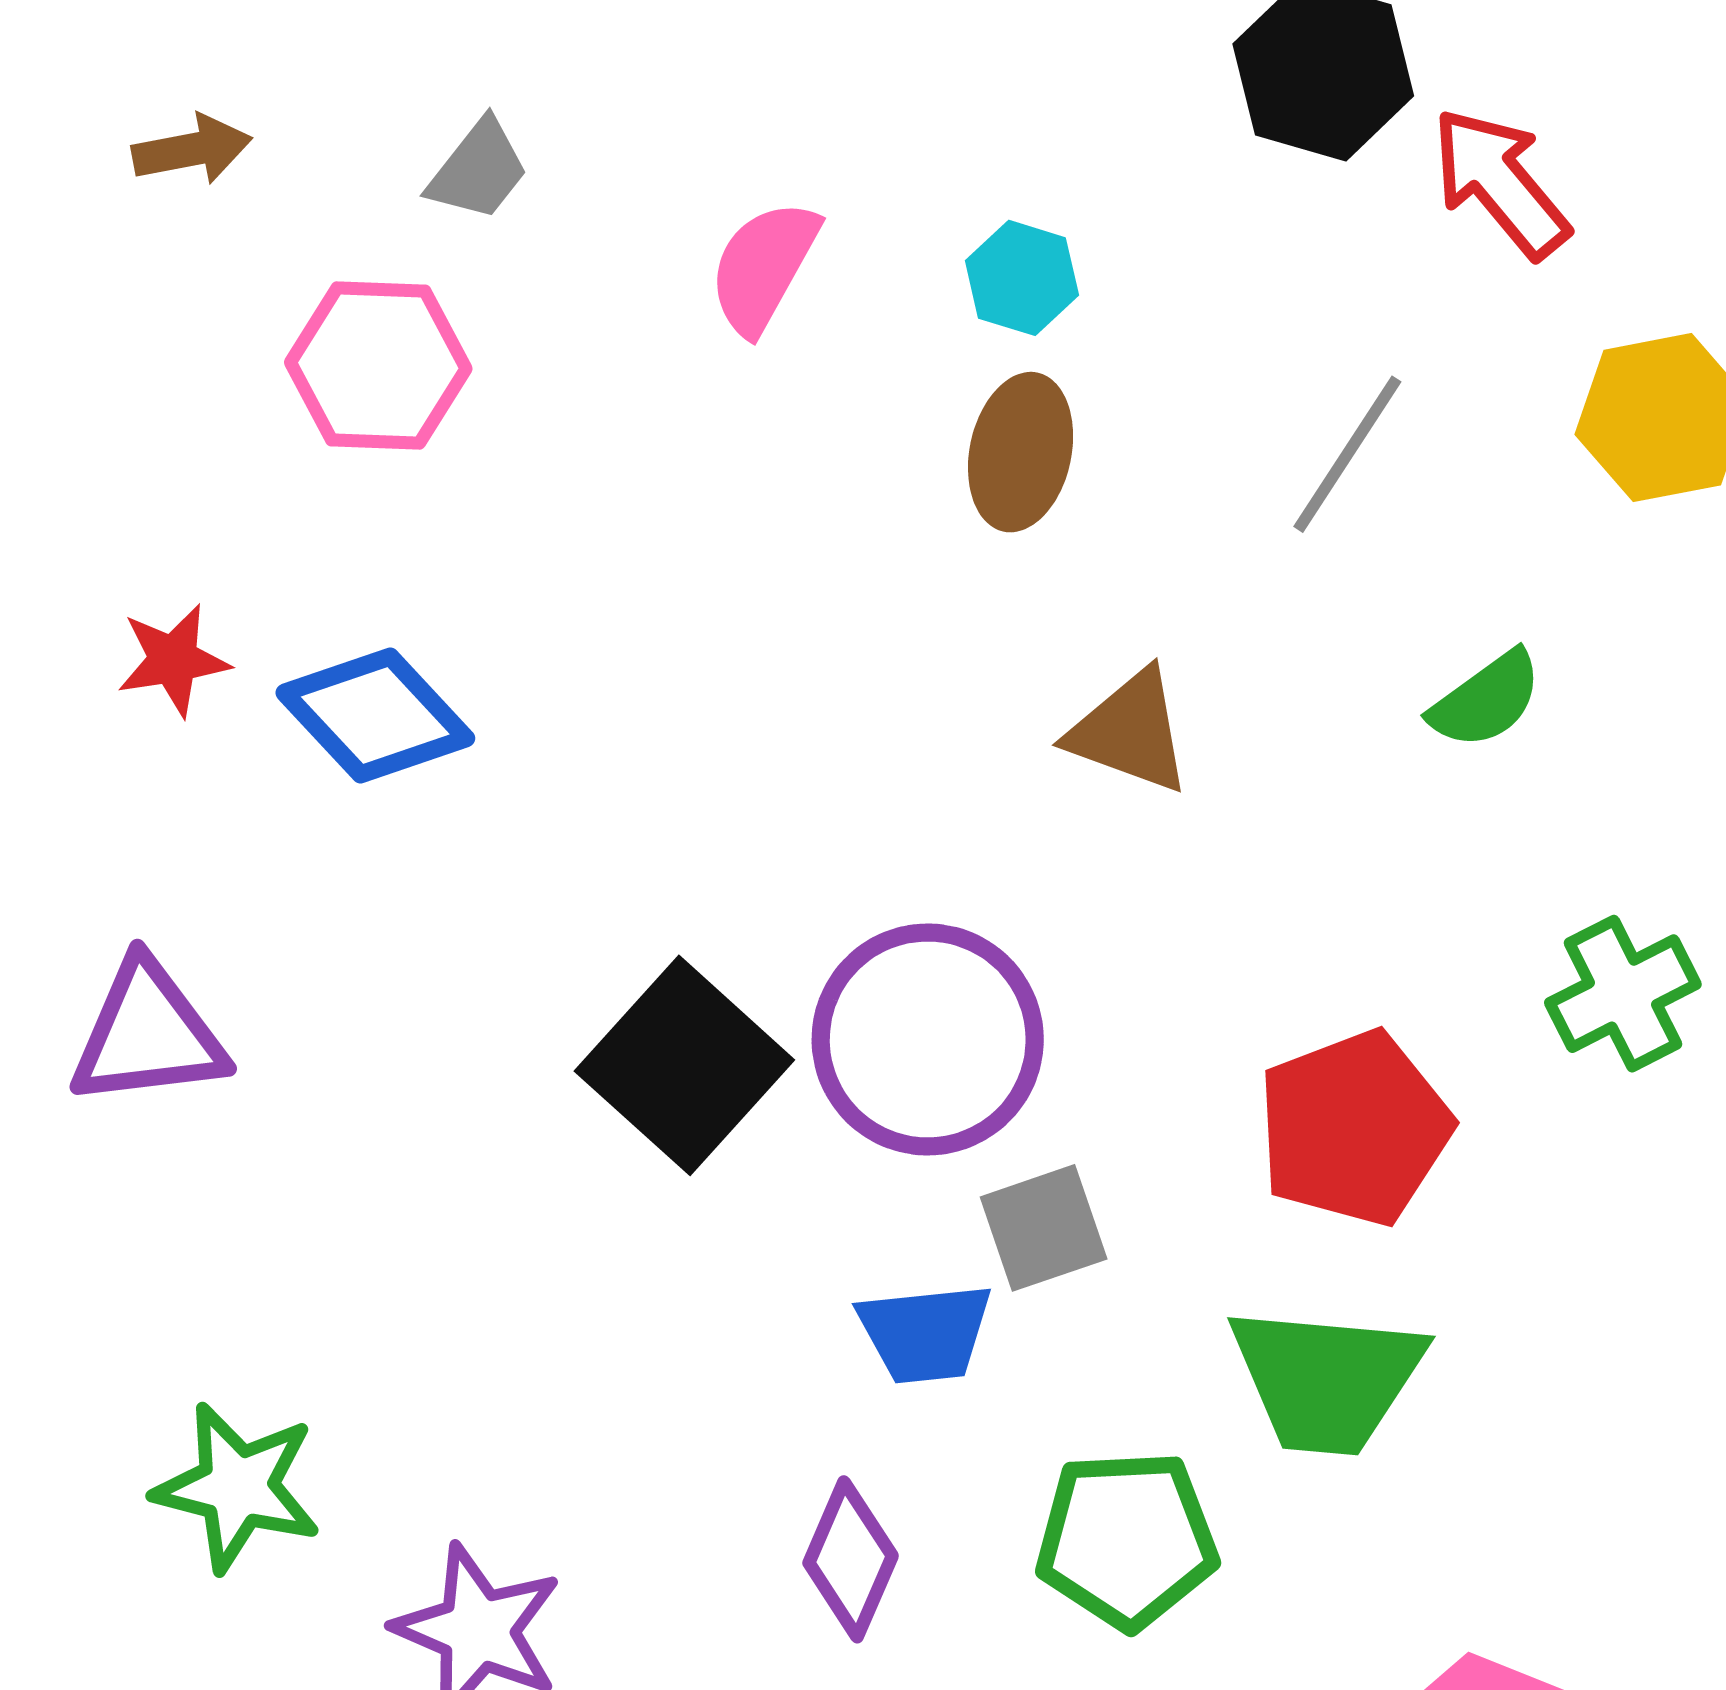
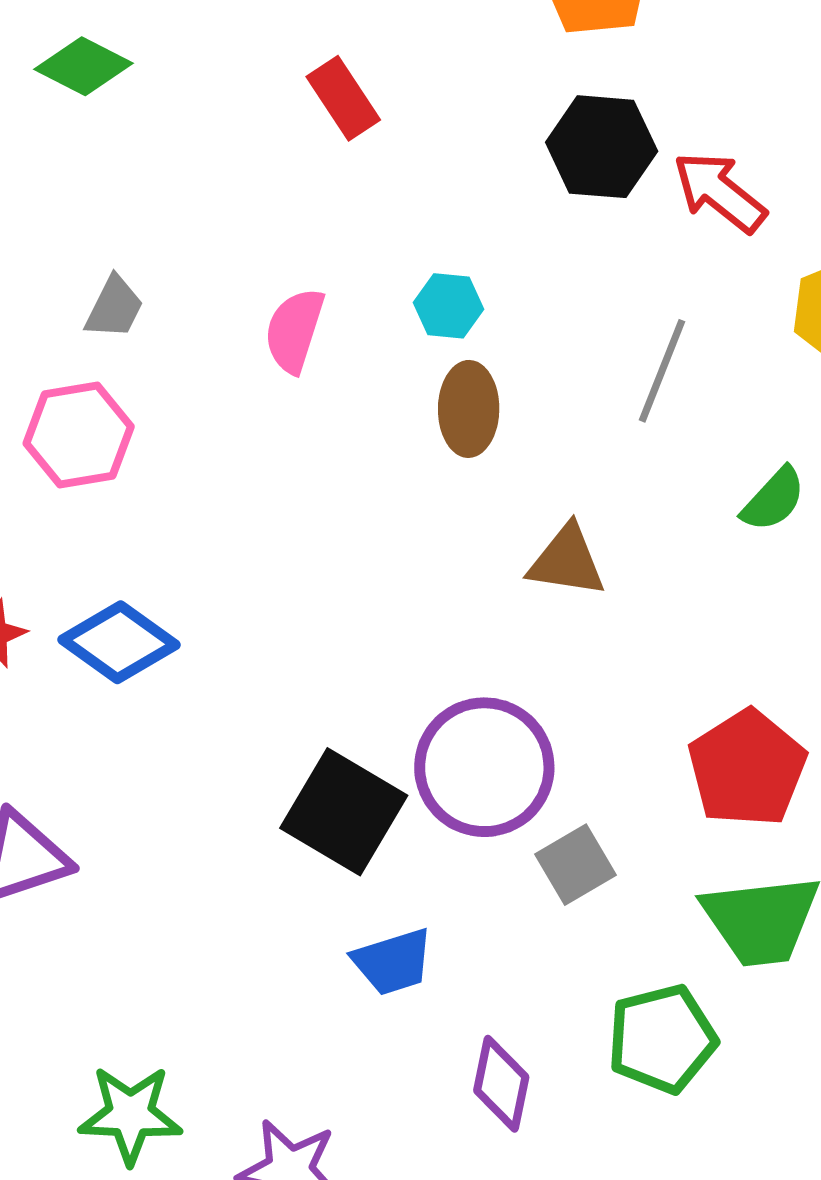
blue trapezoid: (925, 1333) -> (393, 962), moved

